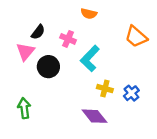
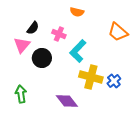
yellow cross: (105, 89) -> (91, 77), size x1.6
purple diamond: (95, 116) -> (67, 101), moved

